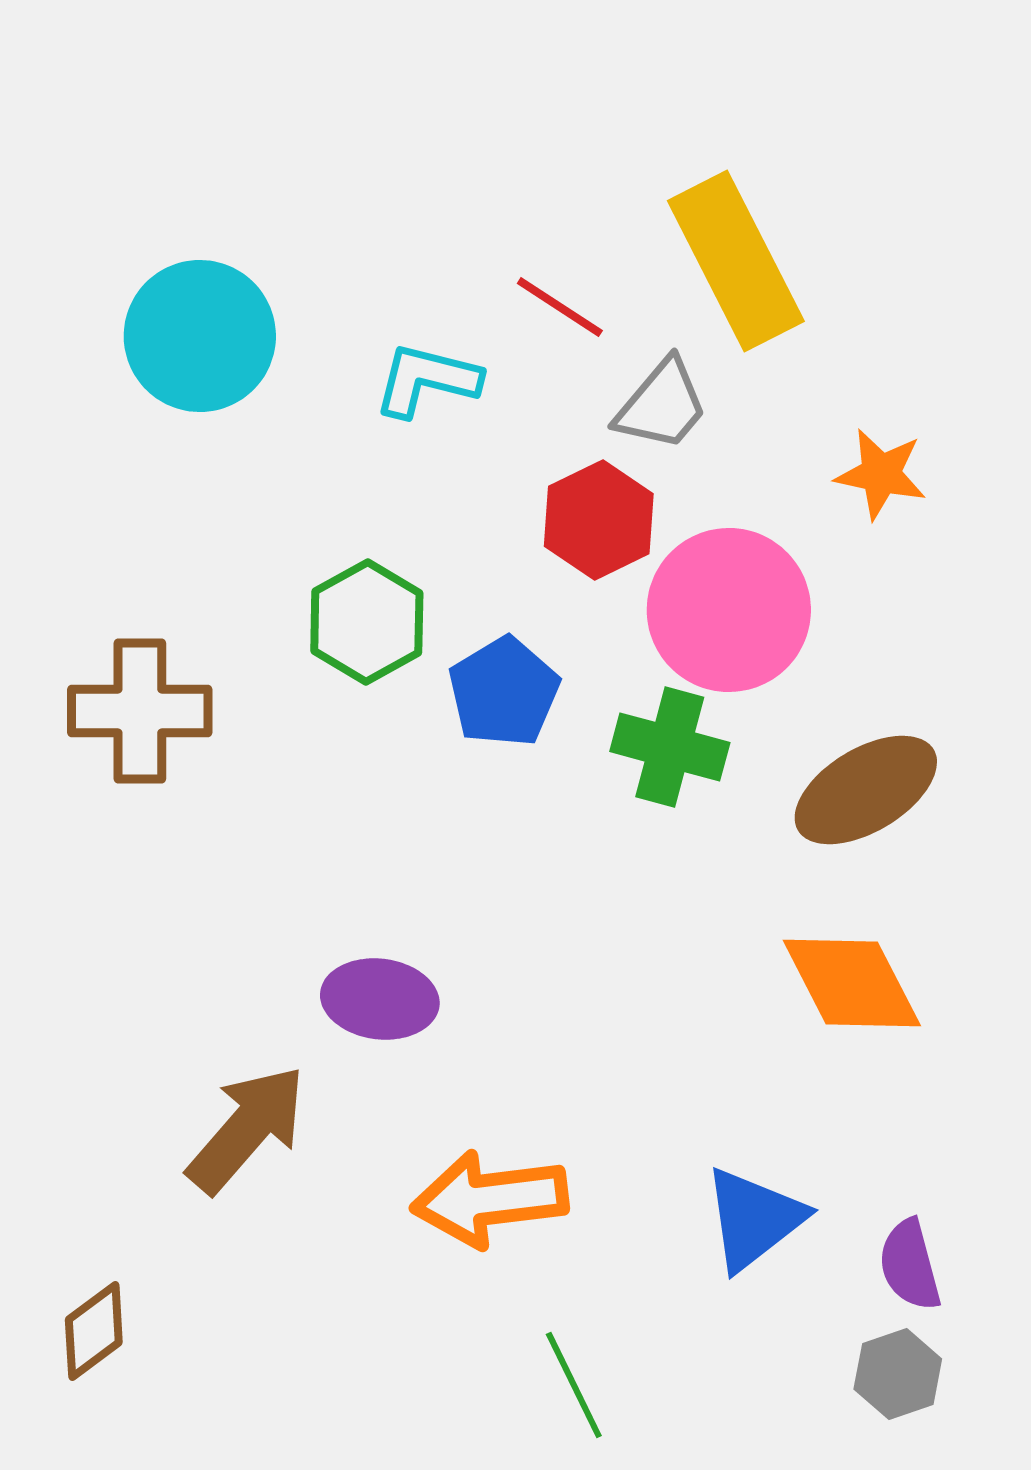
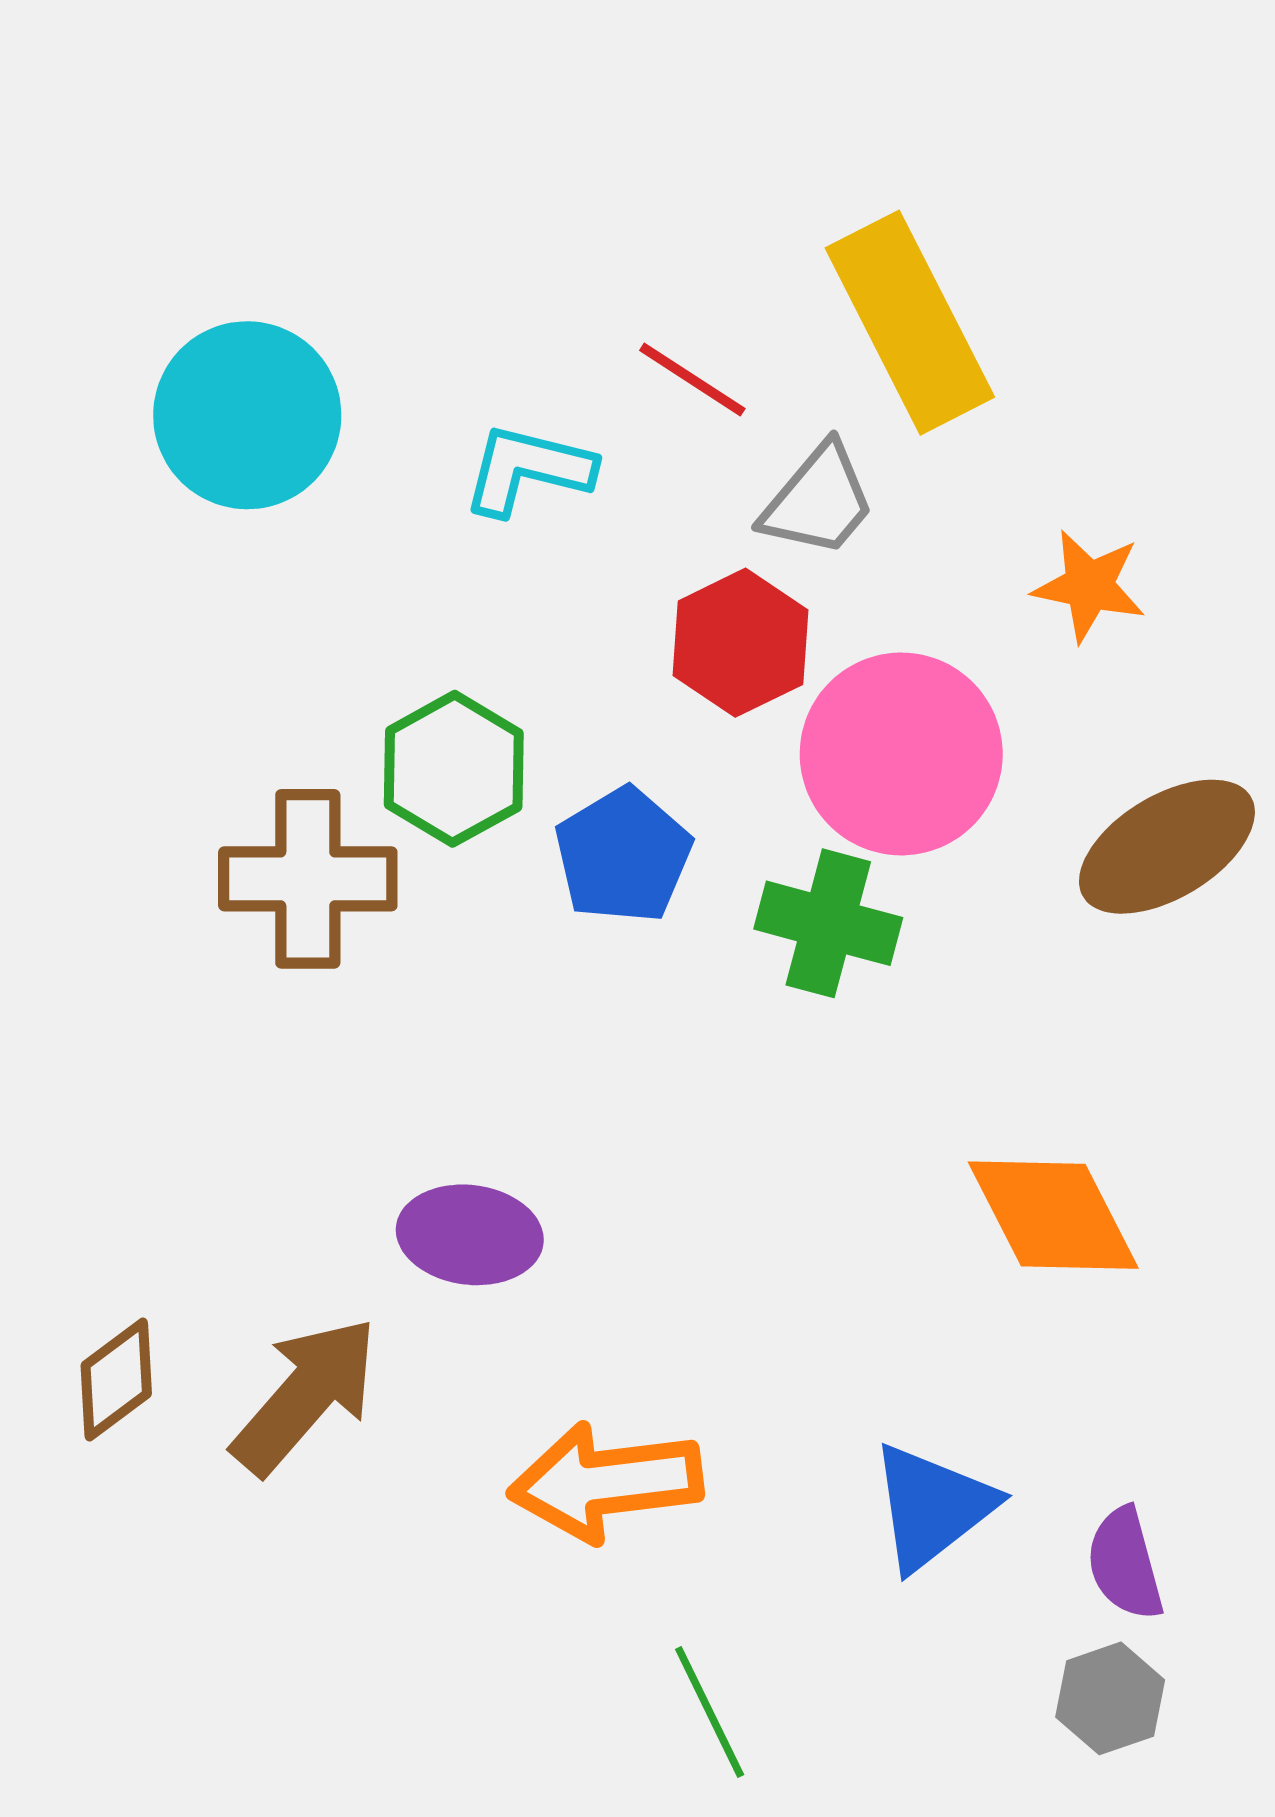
brown cross: (140, 711) -> (308, 879), moved
brown ellipse: (866, 790) -> (1167, 847), moved
brown diamond: (94, 1331) -> (116, 1379), moved

